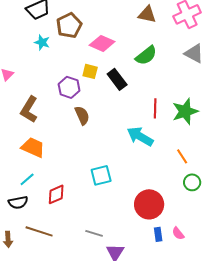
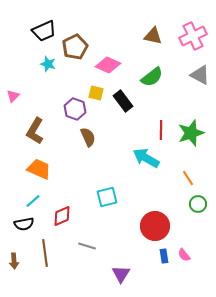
brown line: (39, 231) -> (45, 253), turned 64
gray line: (94, 233) -> (87, 246), moved

